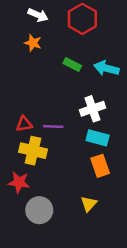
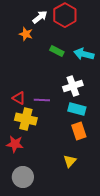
white arrow: (38, 15) -> (40, 17), moved, turned -63
red triangle: (24, 124) -> (19, 98), turned 40
gray circle: (39, 210) -> (23, 177), moved

